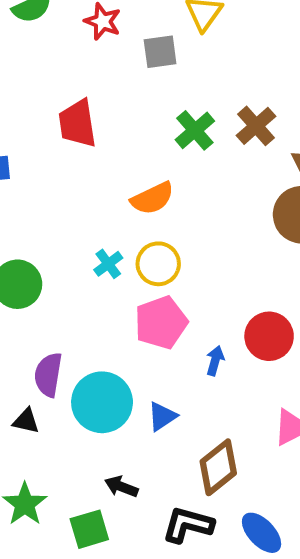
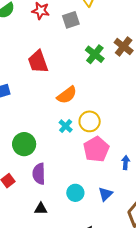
orange semicircle: (152, 198) -> (67, 95), moved
purple semicircle: (48, 375) -> (39, 174), moved
cyan circle: (102, 402) -> (75, 193), size x0.6

